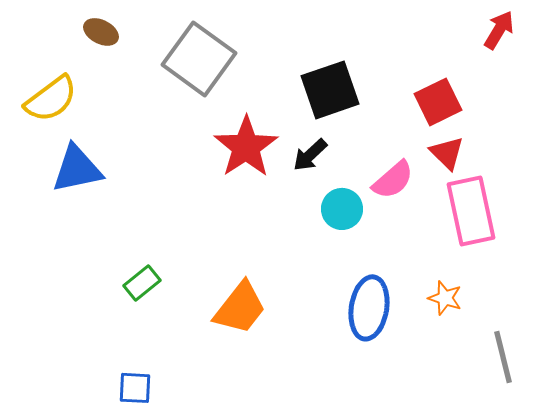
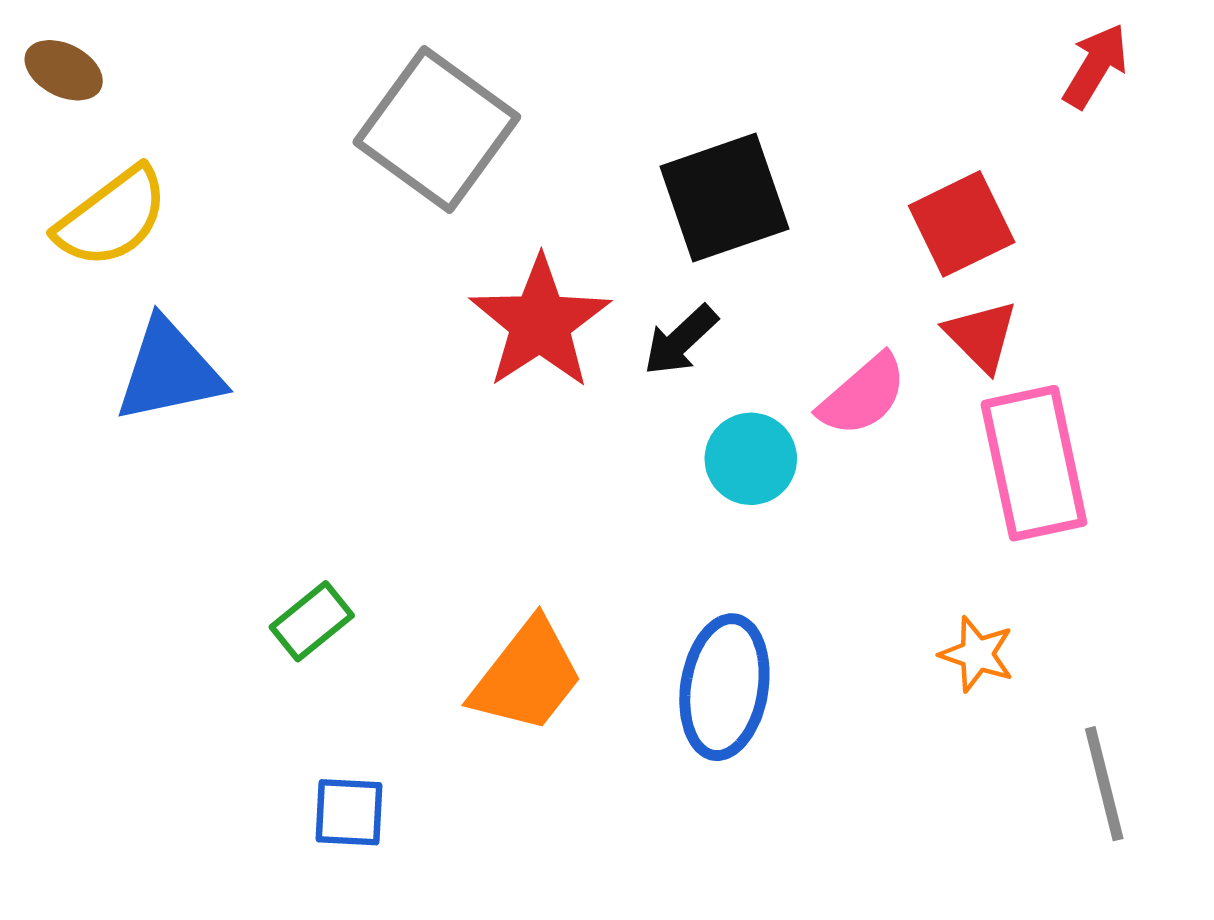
brown ellipse: (101, 32) -> (64, 70), moved
blue ellipse: (369, 308) -> (724, 687), moved
blue square: (135, 388) -> (349, 812), moved

